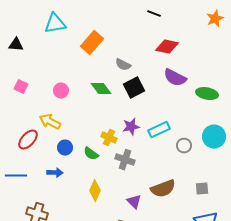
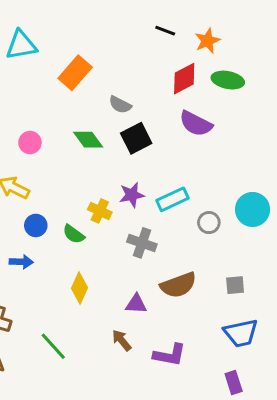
orange star: (215, 19) -> (207, 41), moved
red diamond: (167, 47) -> (184, 79), turned -40
green ellipse: (207, 94) -> (228, 80), moved
gray cross: (125, 160) -> (142, 243), moved
purple triangle: (134, 202) -> (136, 304), turned -42

